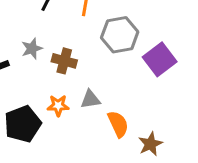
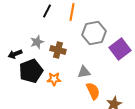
gray triangle: (90, 99) -> (84, 72), moved
black pentagon: (23, 124) -> (31, 71), moved

